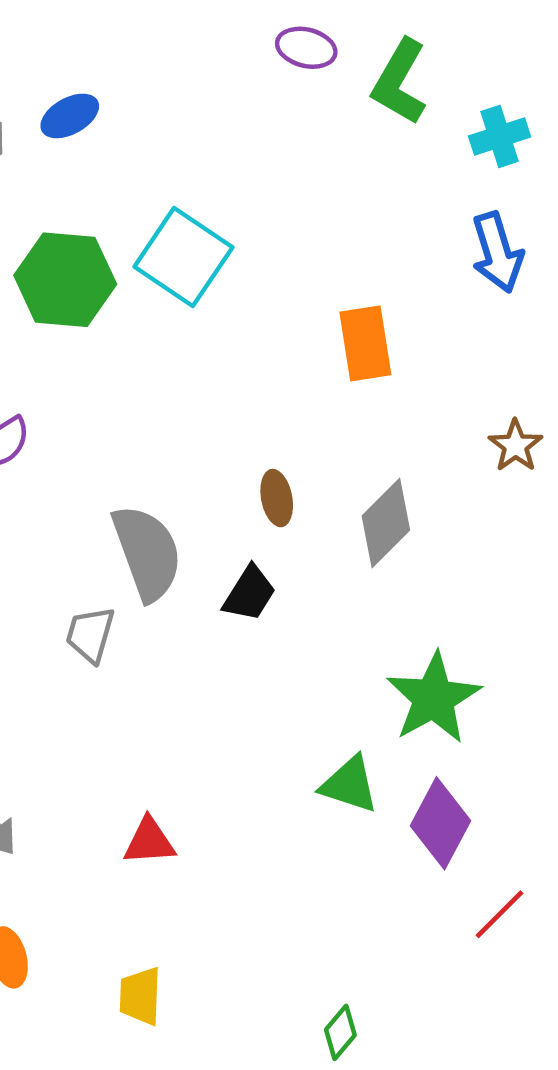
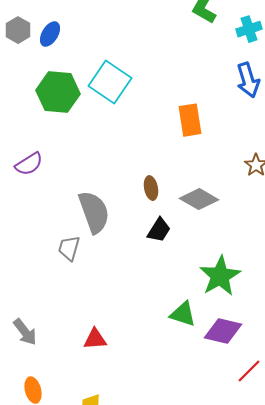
blue ellipse: (70, 116) -> (50, 34), moved, turned -30
gray diamond: (386, 523) -> (199, 199), turned 75
black trapezoid: (249, 594) -> (159, 230), moved
purple diamond: (440, 823) -> (223, 331), turned 75

